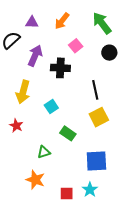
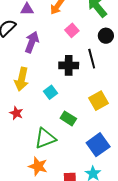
black cross: (60, 68) -> (69, 65), moved
black line: (95, 90) -> (92, 59), moved
green triangle: (44, 152) -> (45, 138), size x1.6
blue square: (96, 161) -> (98, 145), turned -30

